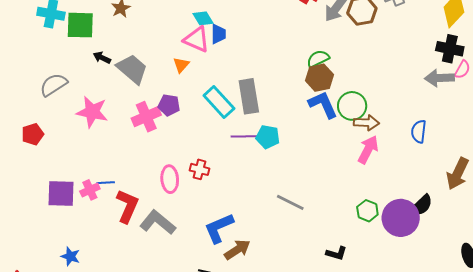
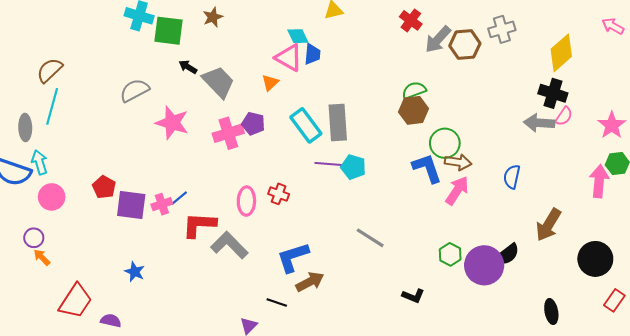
blue L-shape: (323, 105) -> (427, 168), moved
red pentagon: (33, 134) -> (104, 187), moved, turned -30
blue line: (106, 183) -> (179, 198), turned -42
red L-shape: (127, 206) -> (199, 225), turned -116

